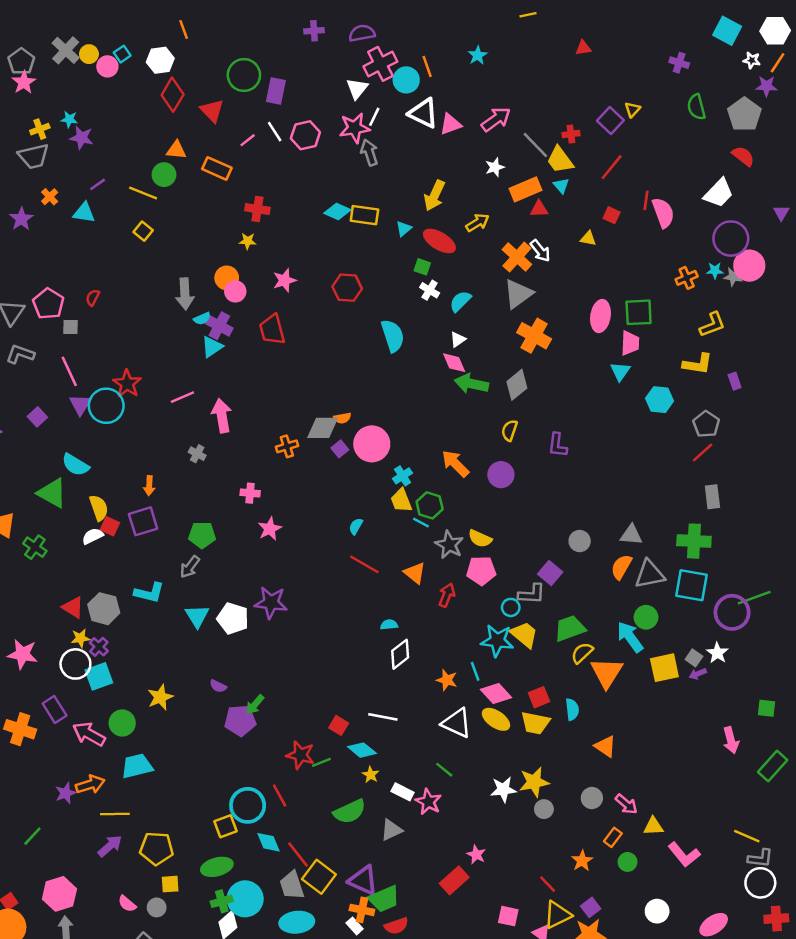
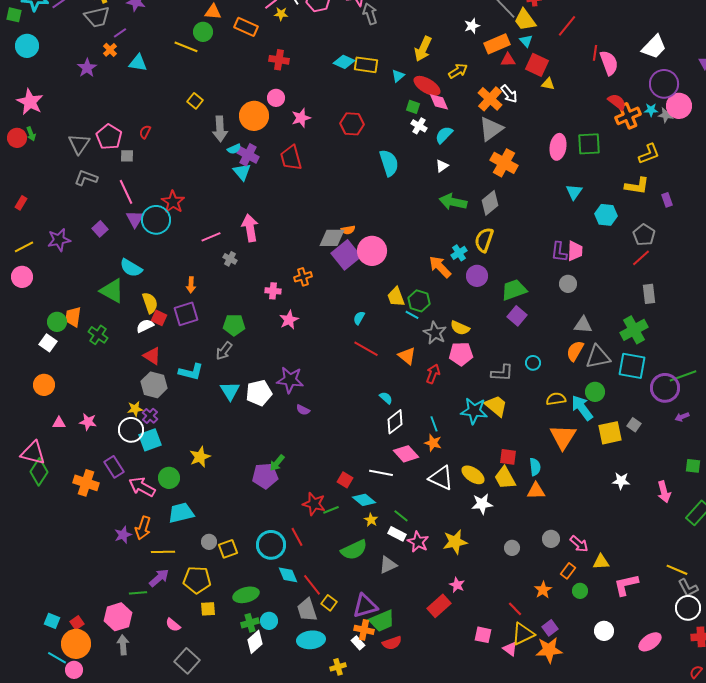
red semicircle: (743, 156) -> (617, 102), moved
purple line: (98, 184) -> (120, 33), moved
red square: (612, 215) -> (537, 65), moved, size x1.6
yellow square: (143, 231) -> (195, 101), moved
yellow star: (248, 241) -> (281, 14), moved
orange circle: (227, 278) -> (254, 116), size x1.5
orange cross: (687, 278) -> (628, 116), size x1.4
pink circle: (235, 291) -> (276, 98), moved
pink trapezoid: (630, 343) -> (575, 251), moved
cyan triangle: (212, 347) -> (242, 172), turned -36
pink diamond: (454, 363) -> (439, 102), moved
pink line: (182, 397) -> (211, 237), moved
yellow semicircle: (510, 430) -> (484, 240), size x1.4
purple L-shape: (557, 445) -> (559, 252), moved
orange cross: (287, 446) -> (303, 277), moved
purple square: (340, 449) -> (346, 255), size x2.0
cyan cross: (403, 476) -> (459, 253), moved
gray circle: (580, 541) -> (568, 284), moved
green cross: (694, 541) -> (634, 330), turned -32
purple square: (550, 573) -> (517, 316), moved
red triangle: (73, 607) -> (152, 356), moved
cyan circle: (511, 607) -> (533, 363), moved
white pentagon: (233, 618) -> (259, 393), turned -30
cyan semicircle: (389, 625) -> (386, 398), turned 48
green trapezoid: (570, 628) -> (514, 290), moved
yellow semicircle: (582, 653) -> (556, 399), moved, turned 36
white star: (717, 653) -> (621, 481), moved, turned -30
pink star: (23, 654) -> (88, 422), size x0.7
cyan line: (475, 671) -> (434, 424), moved
purple arrow: (698, 674) -> (682, 417), moved
purple semicircle: (218, 686) -> (303, 410), moved
pink diamond: (496, 693) -> (406, 454), moved
red square: (539, 697) -> (508, 457), turned 30
yellow trapezoid: (535, 723) -> (505, 478), turned 50
orange triangle: (605, 746) -> (536, 491), moved, turned -36
green line: (444, 770) -> (401, 516), moved
yellow star: (534, 782) -> (455, 542), moved
orange arrow: (90, 784) -> (143, 528), turned 125
white star: (503, 789) -> (482, 504), moved
yellow square: (225, 826) -> (228, 549), moved
green line: (32, 836) -> (138, 593), moved, turned 42
pink L-shape: (684, 855) -> (626, 585), turned 116
gray L-shape: (760, 858) -> (688, 588), turned 55
yellow square: (319, 877) -> (329, 603), size x0.6
purple triangle: (363, 880) -> (365, 606), turned -40
cyan circle: (245, 899) -> (269, 621), size x0.6
gray circle: (157, 907) -> (209, 542), moved

